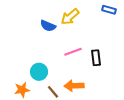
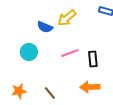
cyan circle: (39, 72) -> (29, 52), moved
orange arrow: (74, 86) -> (90, 87), moved

